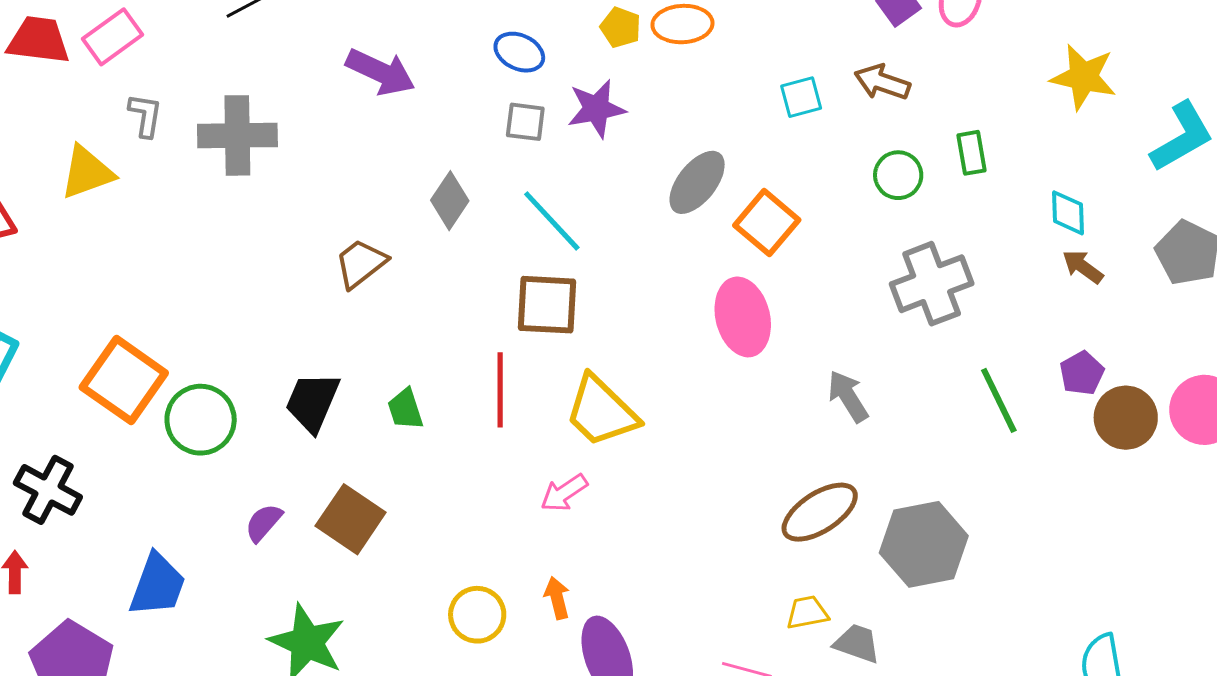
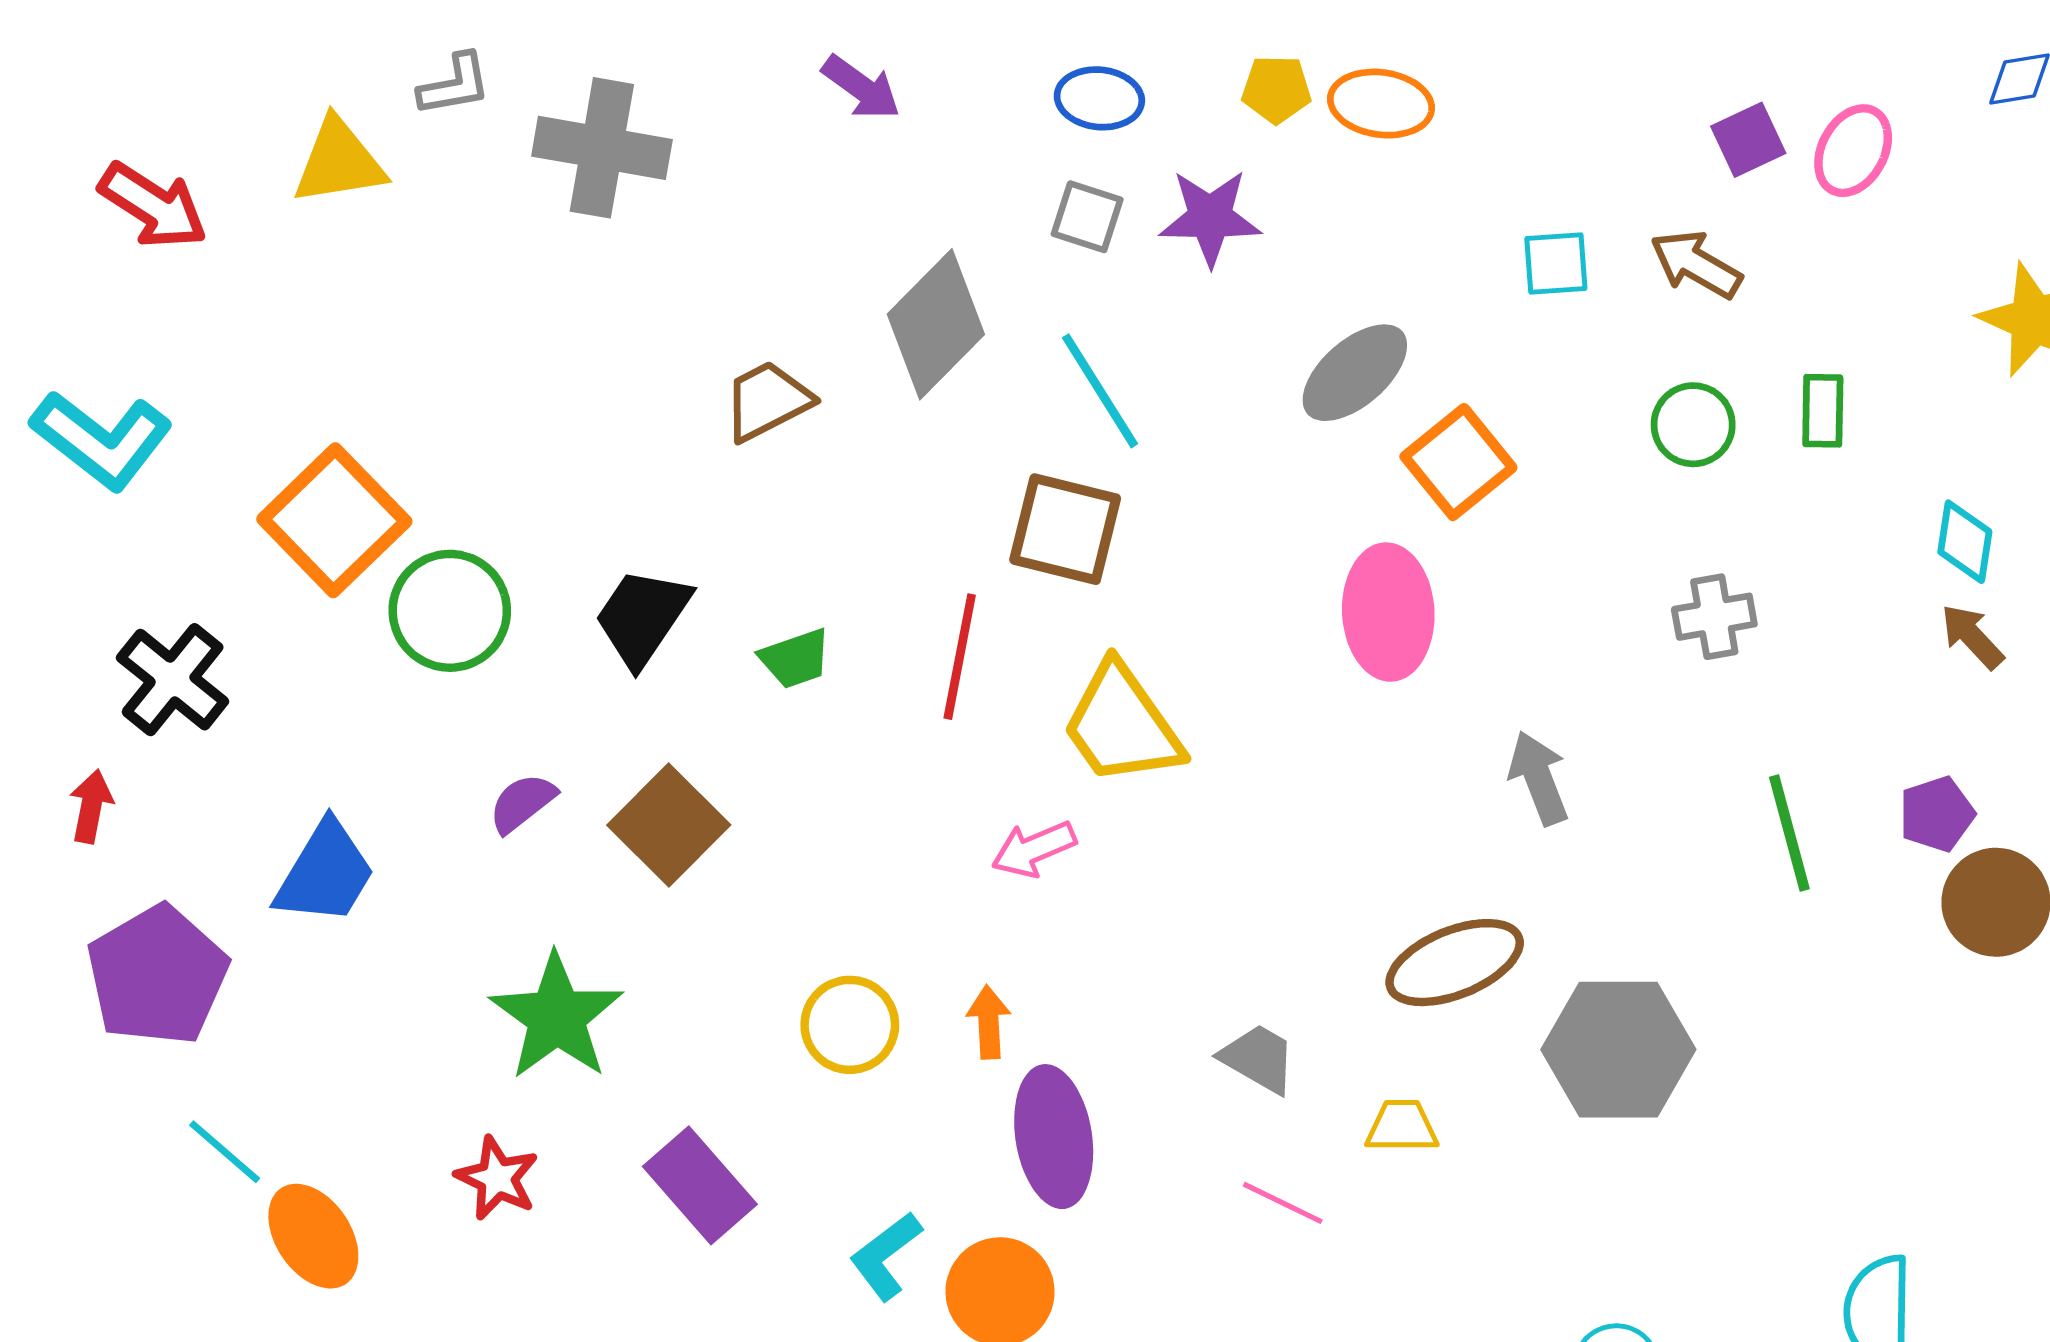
yellow pentagon: (621, 27) -> (1276, 89), turned -30
blue ellipse: (519, 52) -> (1099, 98), turned -30
purple arrow: (380, 72) -> (861, 87), size x0.7
gray L-shape: (145, 115) -> (455, 85), turned 60
gray diamond: (450, 201) -> (936, 324), size x1.5
gray cross: (932, 284) -> (1714, 617), size x0.6
green trapezoid: (405, 409) -> (795, 658), turned -102
gray trapezoid: (857, 643) -> (1258, 1059), moved

